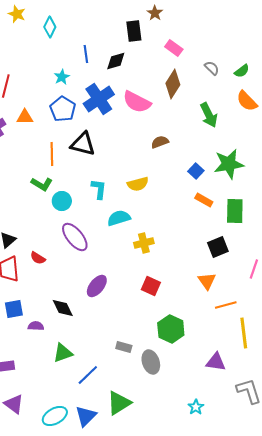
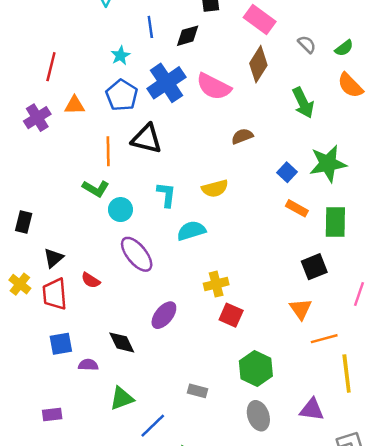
pink rectangle: (174, 48) -> (260, 20), size x1.4
yellow cross: (144, 243) -> (216, 284), moved
gray ellipse: (151, 362) -> (258, 416), moved

